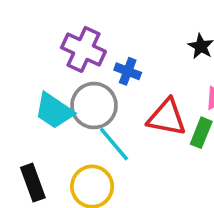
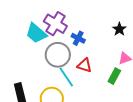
cyan trapezoid: (54, 111) -> (36, 33), moved
red triangle: (167, 117) -> (85, 65), moved, size x0.7

